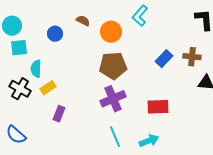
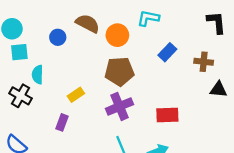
cyan L-shape: (140, 16) -> (148, 18), turned 60
brown semicircle: (83, 21) -> (88, 23), size x1.6
blue rectangle: (164, 59) -> (167, 52), moved
yellow rectangle: (48, 88) -> (76, 95), moved

